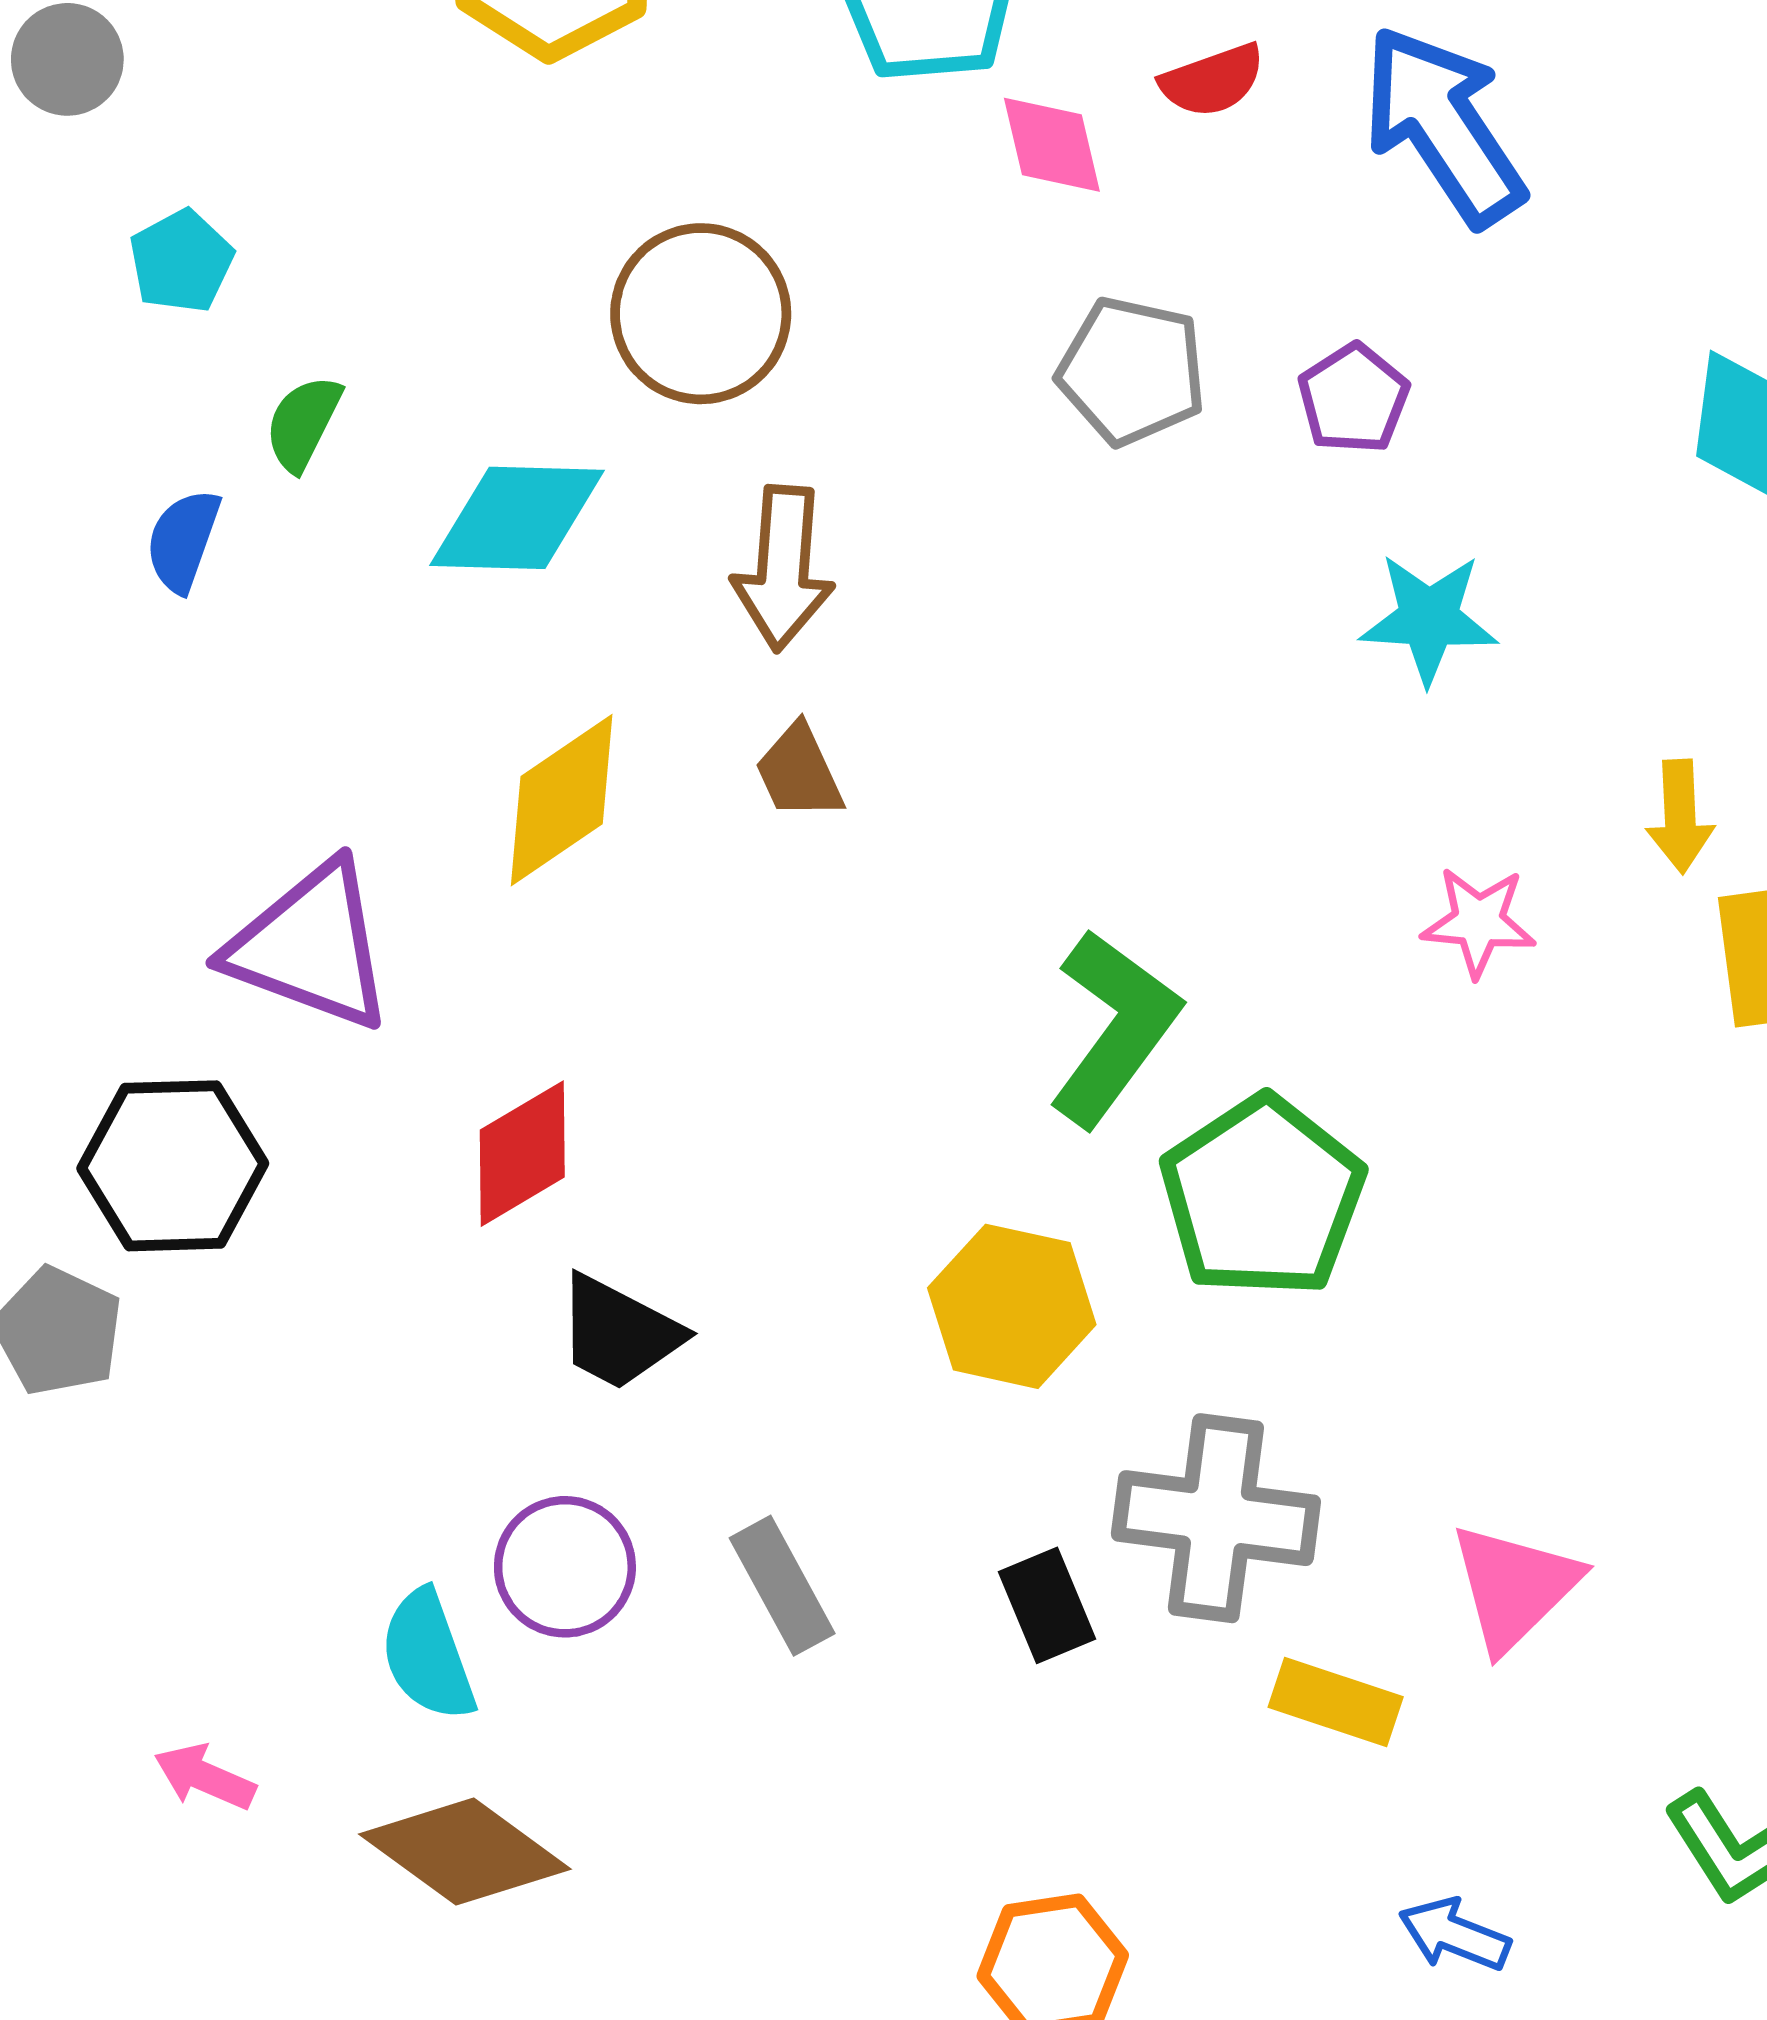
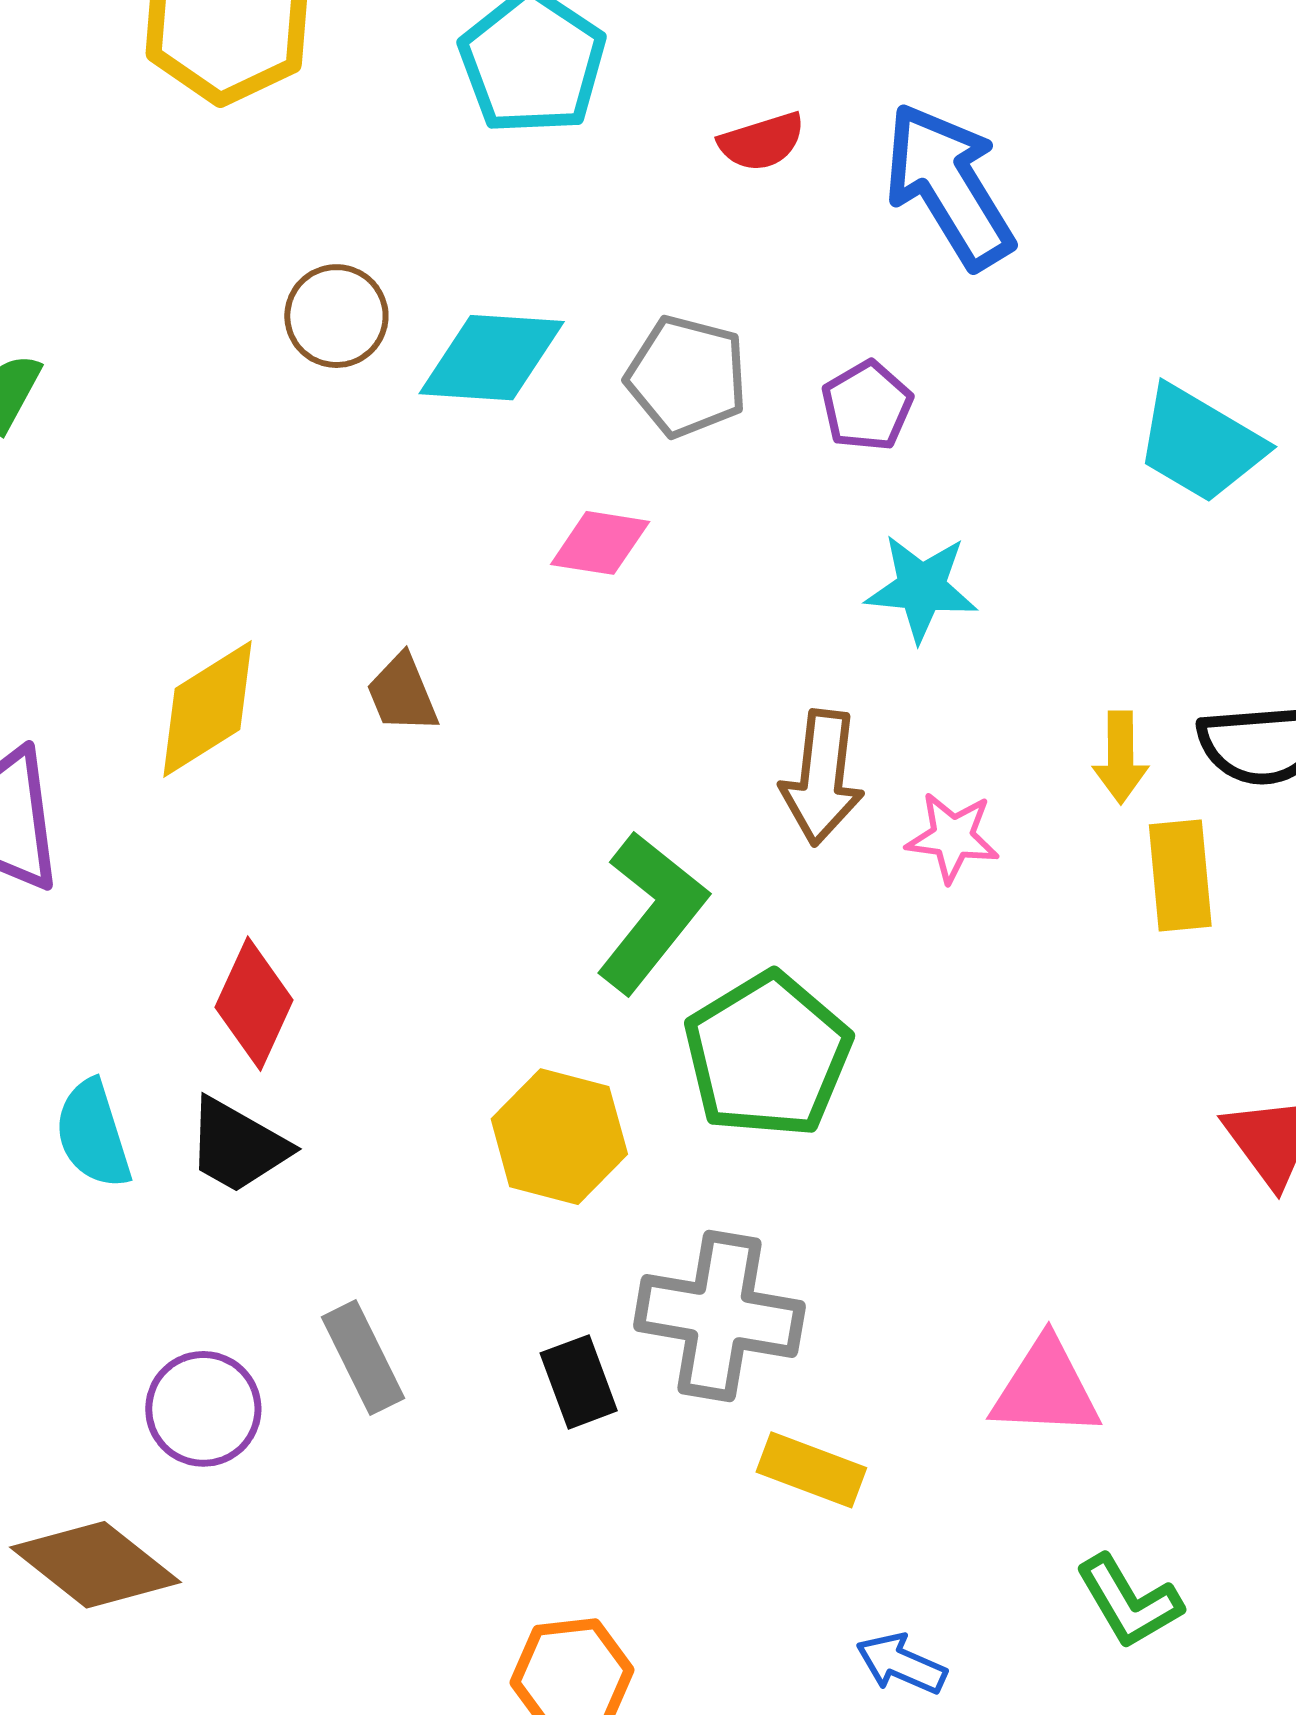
pink diamond: (1052, 145) -> (600, 543), moved, turned -70
brown circle: (701, 314) -> (336, 316), size x0.7
cyan diamond: (517, 518) -> (492, 358), moved
brown arrow: (783, 568) -> (822, 777), moved
red diamond: (522, 1154) -> (254, 1004), moved, turned -37
purple circle: (565, 1567) -> (203, 1409), moved
pink triangle: (1514, 1587) -> (1046, 1388), moved, turned 45
cyan semicircle: (428, 1655) -> (93, 1134), moved

